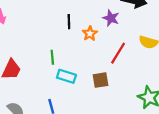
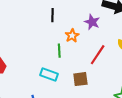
black line: (69, 22) -> (52, 15), moved
green line: (52, 57) -> (59, 51), moved

